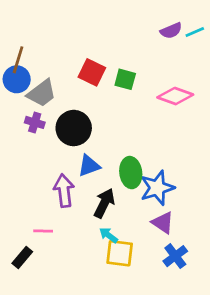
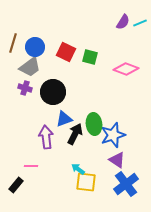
purple semicircle: (171, 31) -> (123, 22), turned -35
blue circle: (17, 79) -> (35, 47), moved
black arrow: (104, 203) -> (75, 134), moved
blue cross: (175, 256) -> (126, 184), size x1.4

